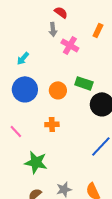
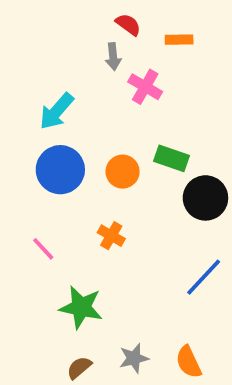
orange rectangle: (98, 30) -> (179, 40), moved, turned 64
cyan arrow: (23, 58) -> (57, 111), size x1.5
orange cross: (52, 124) -> (111, 236), turned 32

